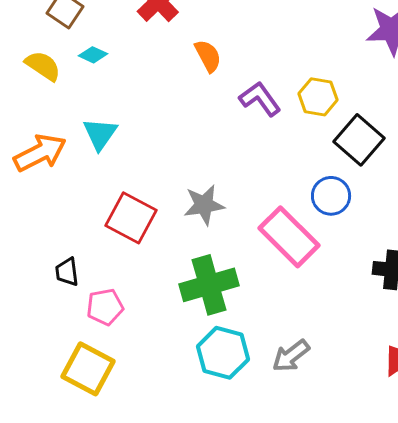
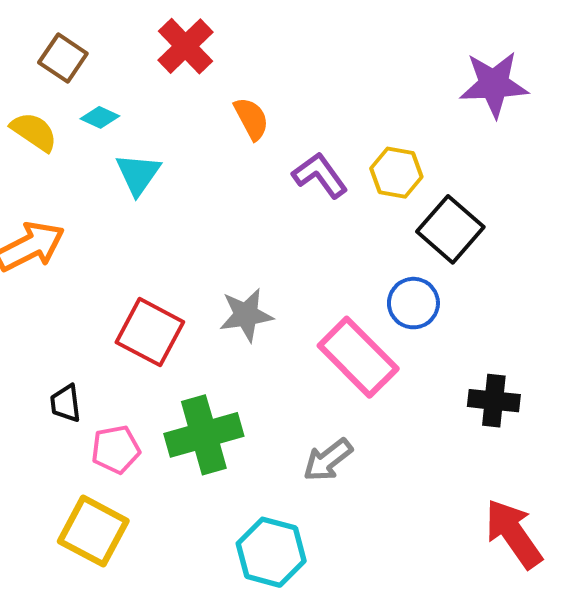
cyan triangle: (100, 134) -> (138, 174), moved
green cross: (209, 285) -> (204, 435), moved
cyan hexagon: (223, 353) -> (271, 552), moved
gray arrow: (291, 356) -> (328, 460), moved

